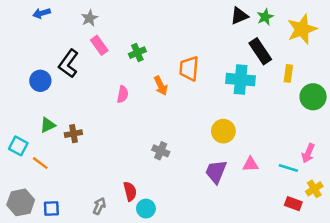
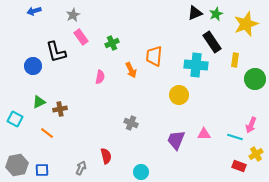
black L-shape: (69, 64) -> (56, 52), turned -50
yellow circle: (223, 131) -> (179, 95), moved
orange line: (40, 163) -> (47, 133), moved
cyan circle: (146, 209) -> (141, 172), moved

